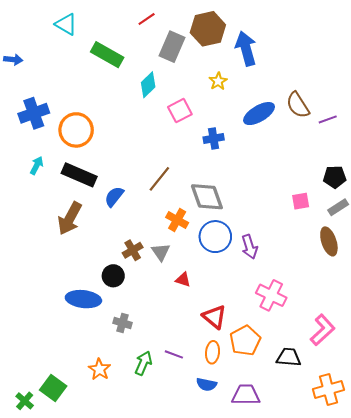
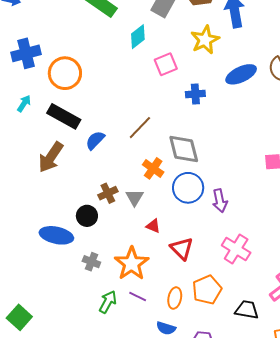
yellow star: (218, 81) -> (205, 40), size x1.6
red triangle: (214, 317) -> (182, 248), moved
orange star: (99, 369) -> (132, 264), moved, size x1.6

